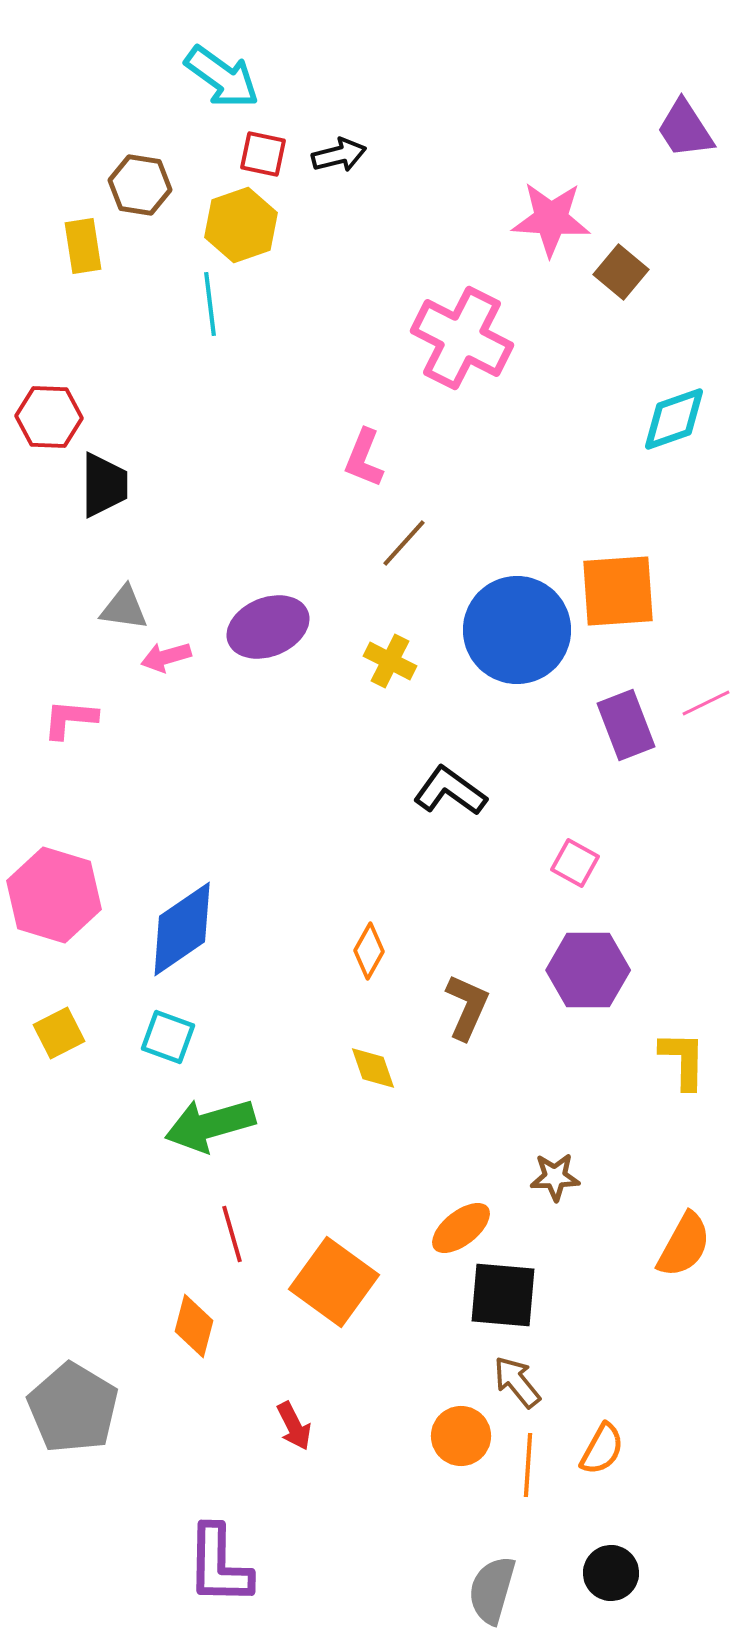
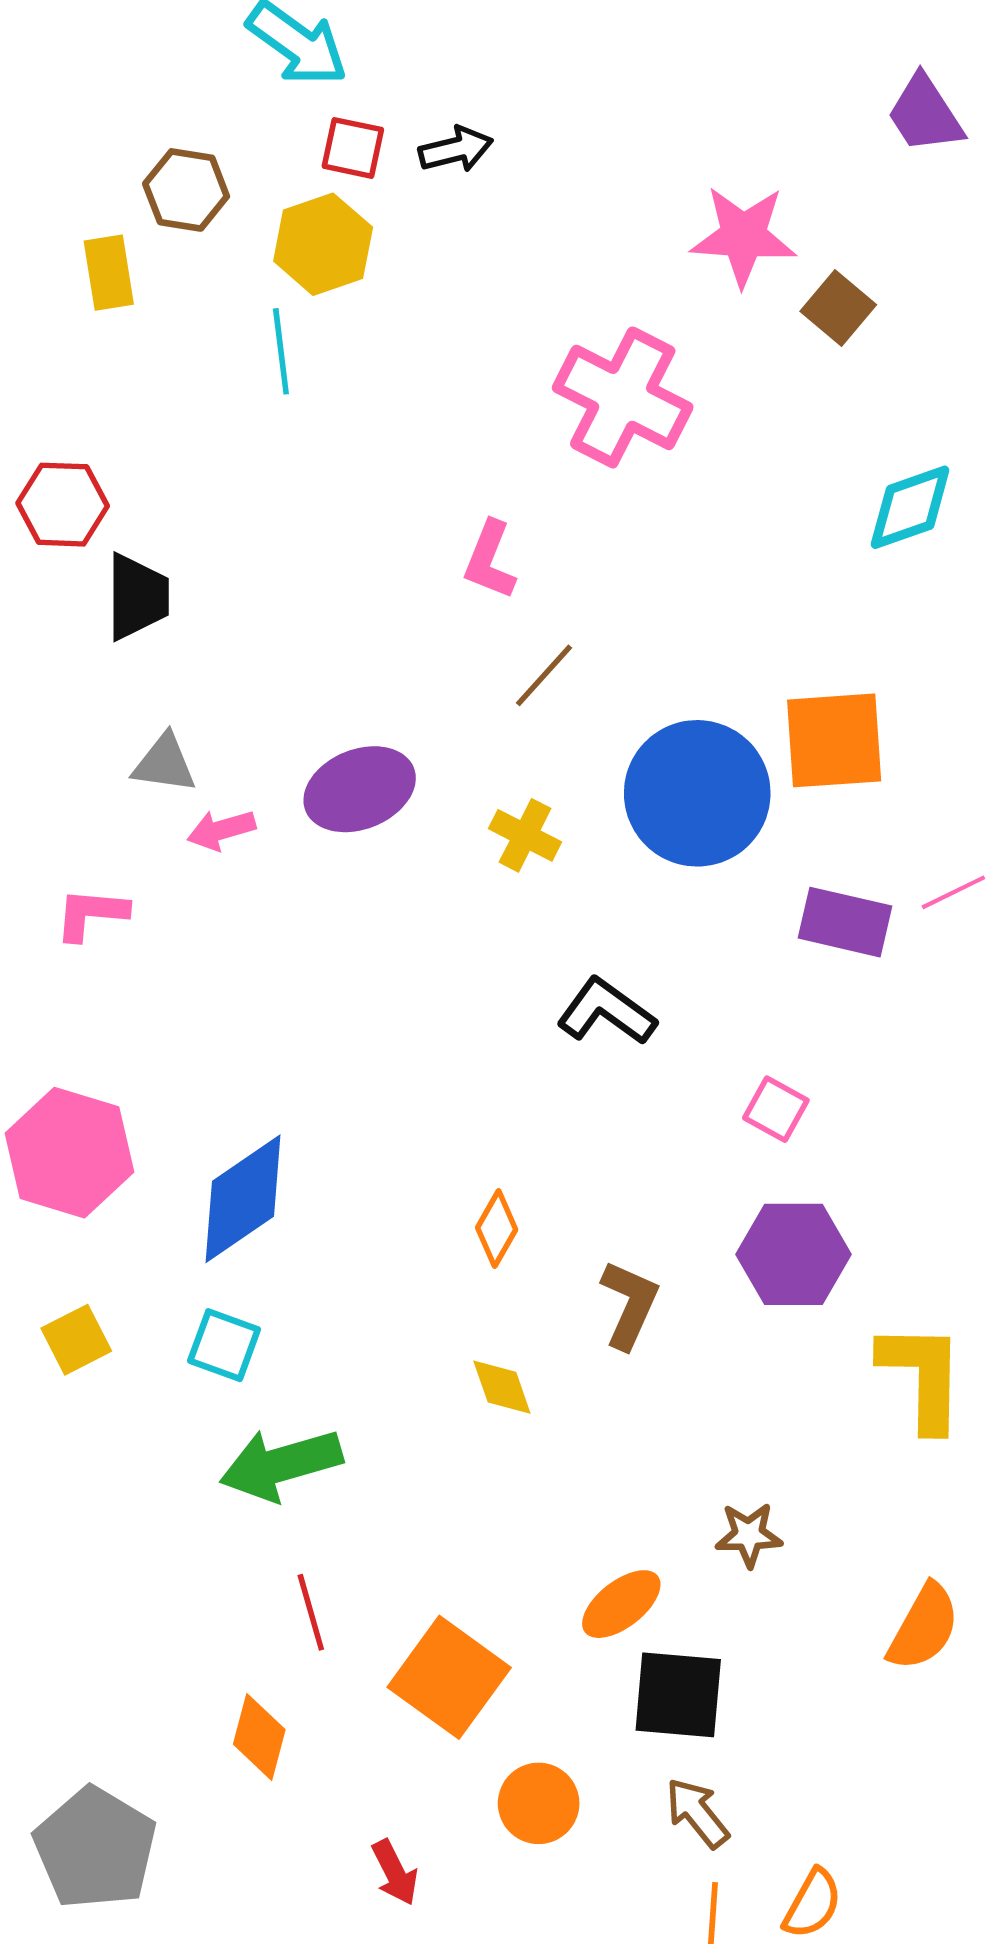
purple rectangle: (626, 725) -> (845, 922), turned -56
yellow L-shape: (683, 1060) -> (922, 1376), size x1.4
orange circle: (461, 1436) -> (539, 1803), moved

